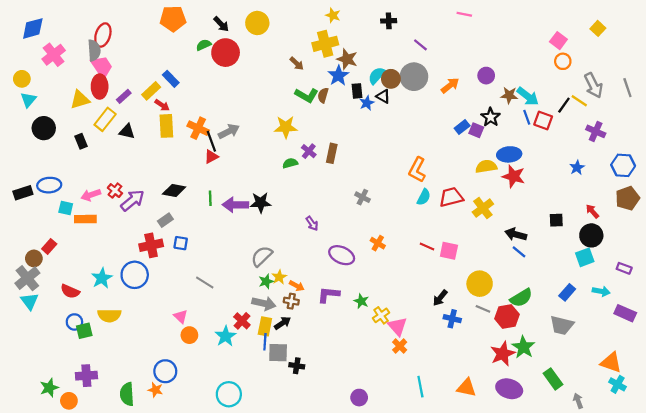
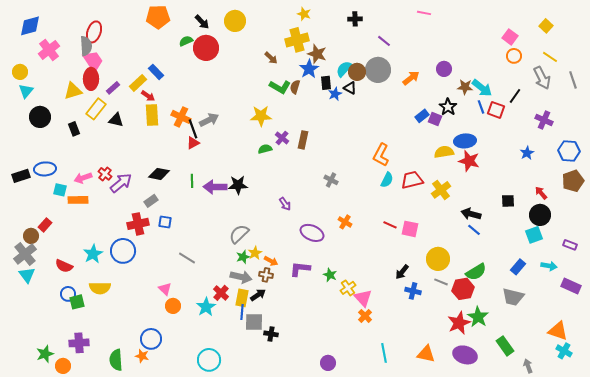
yellow line: (579, 101) -> (550, 57), moved

